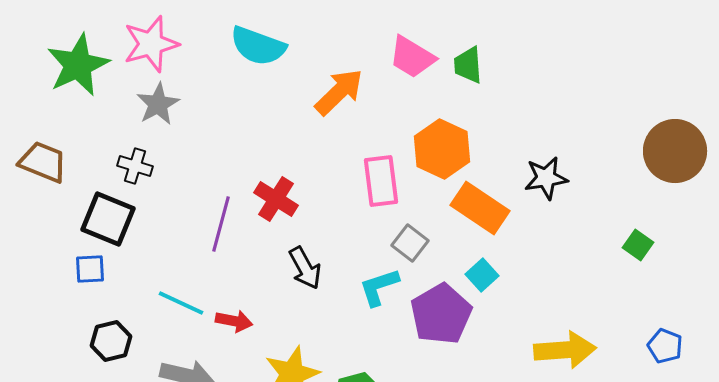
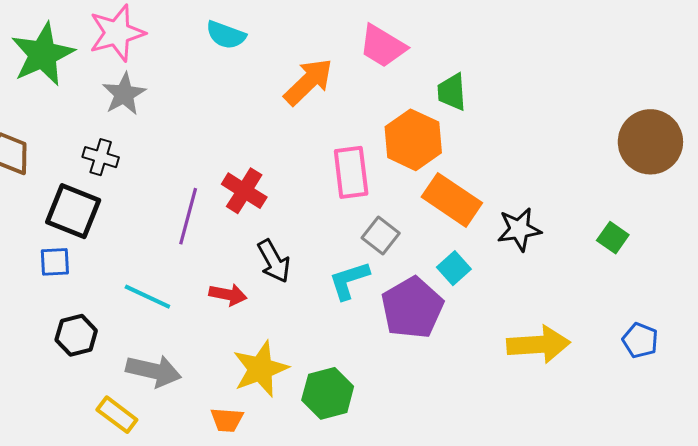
cyan semicircle: (258, 46) -> (226, 35), size x0.7
green trapezoid: (468, 65) -> (452, 92), moved
black star: (546, 178) -> (519, 229), moved
red arrow: (234, 321) -> (228, 295), moved

